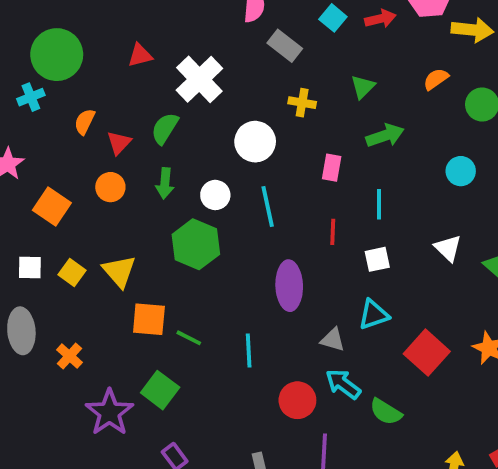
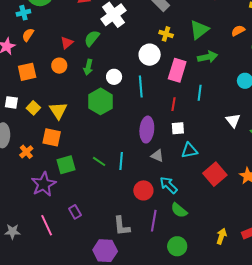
green triangle: (363, 87) -> (199, 30), size x1.5
orange semicircle: (85, 122) -> (28, 35), moved
white circle: (255, 142) -> (150, 55), moved
pink rectangle: (332, 168) -> (177, 70), size x1.6
orange square: (52, 206) -> (27, 72), turned 36
white square: (377, 259) -> (178, 128), moved
orange square: (149, 319) -> (52, 137), moved
green line: (189, 338) -> (99, 161), moved
gray triangle: (333, 340) -> (157, 156), moved
green square: (160, 390) -> (66, 165), moved, turned 30
green semicircle: (386, 412) -> (179, 210), moved

